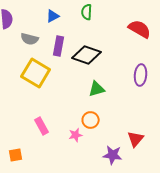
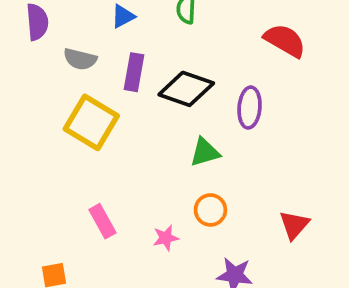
purple ellipse: (141, 75) -> (250, 108), moved
orange circle: (91, 120) -> (210, 210), moved
red triangle: (136, 139) -> (294, 225), moved

